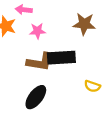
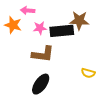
black rectangle: (61, 58) -> (62, 31), moved

